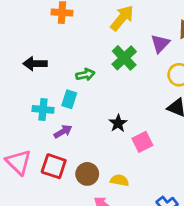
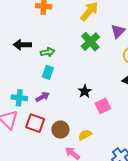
green arrow: (85, 75) -> (48, 52), moved
cyan cross: (43, 109) -> (19, 98), moved
yellow semicircle: (120, 180) -> (85, 135), turned -40

